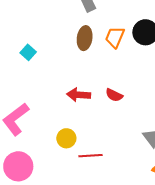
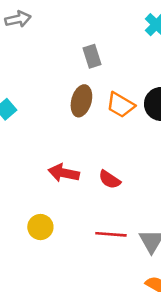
orange trapezoid: (115, 37) -> (121, 105), turned -90
red line: (90, 156) -> (111, 234), moved

